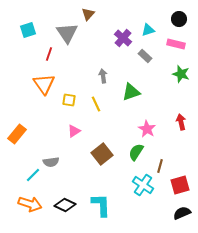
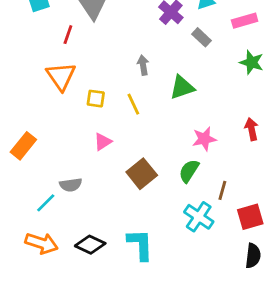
pink rectangle: (176, 44) -> (245, 21), turned -30
pink star: (147, 129) -> (204, 139), turned 30
black semicircle: (182, 213) -> (253, 256), turned 120

